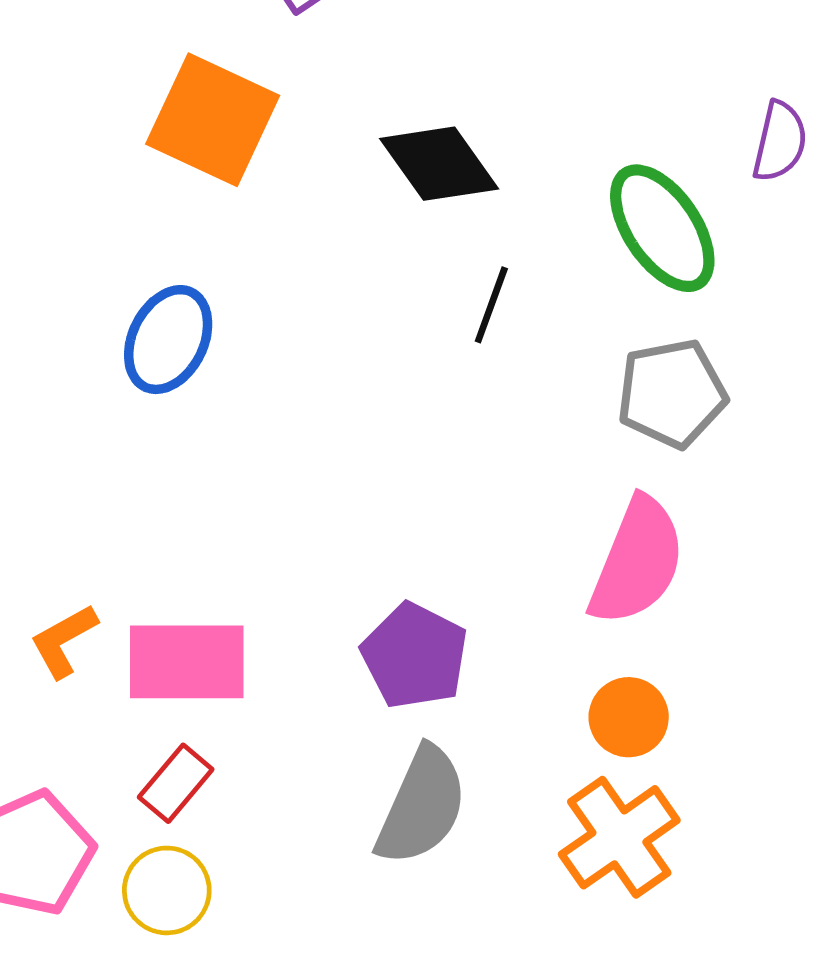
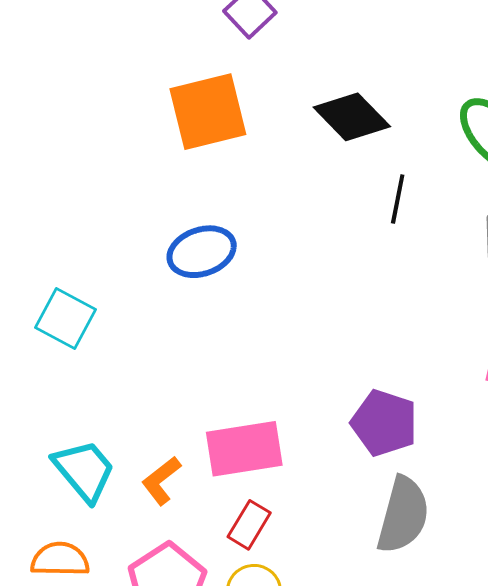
orange square: (213, 120) -> (208, 112), turned -30
blue ellipse: (168, 340) -> (202, 252), turned 54
orange L-shape: (64, 641) -> (161, 481), moved

